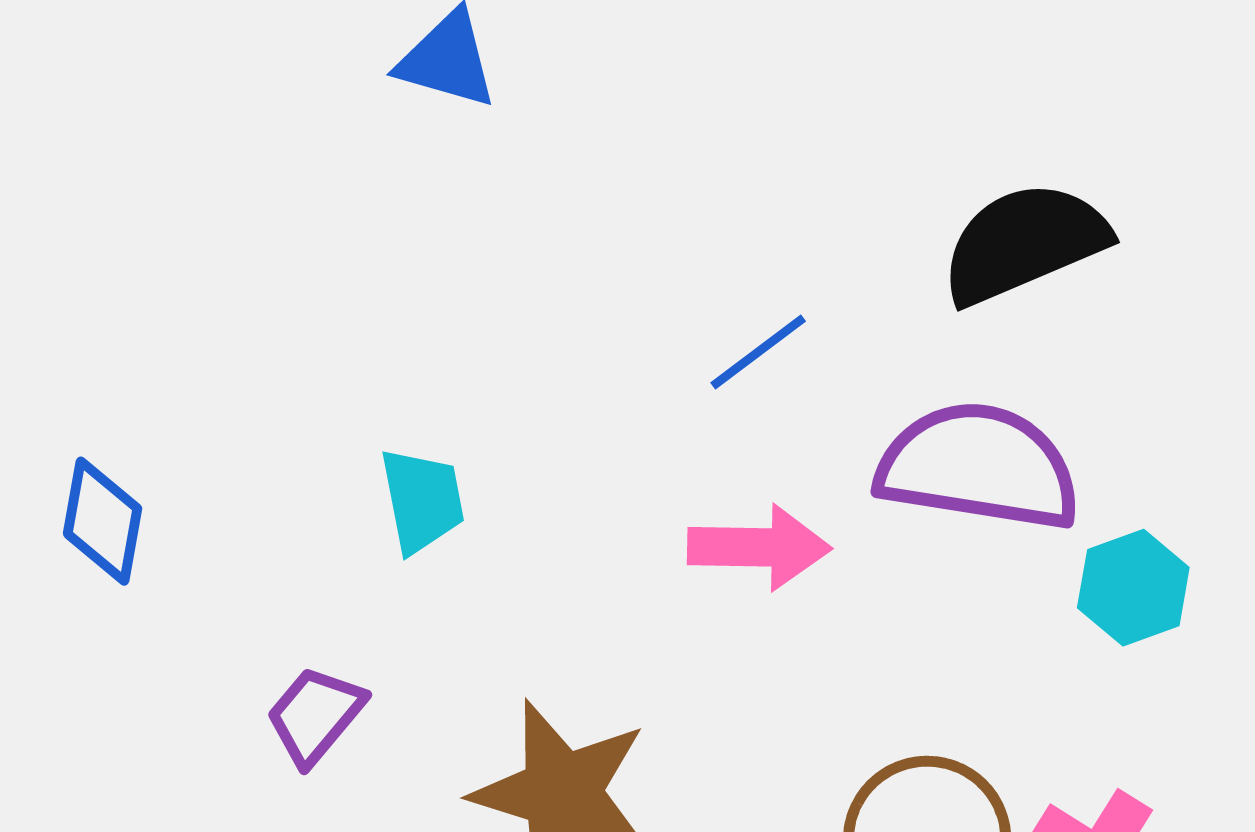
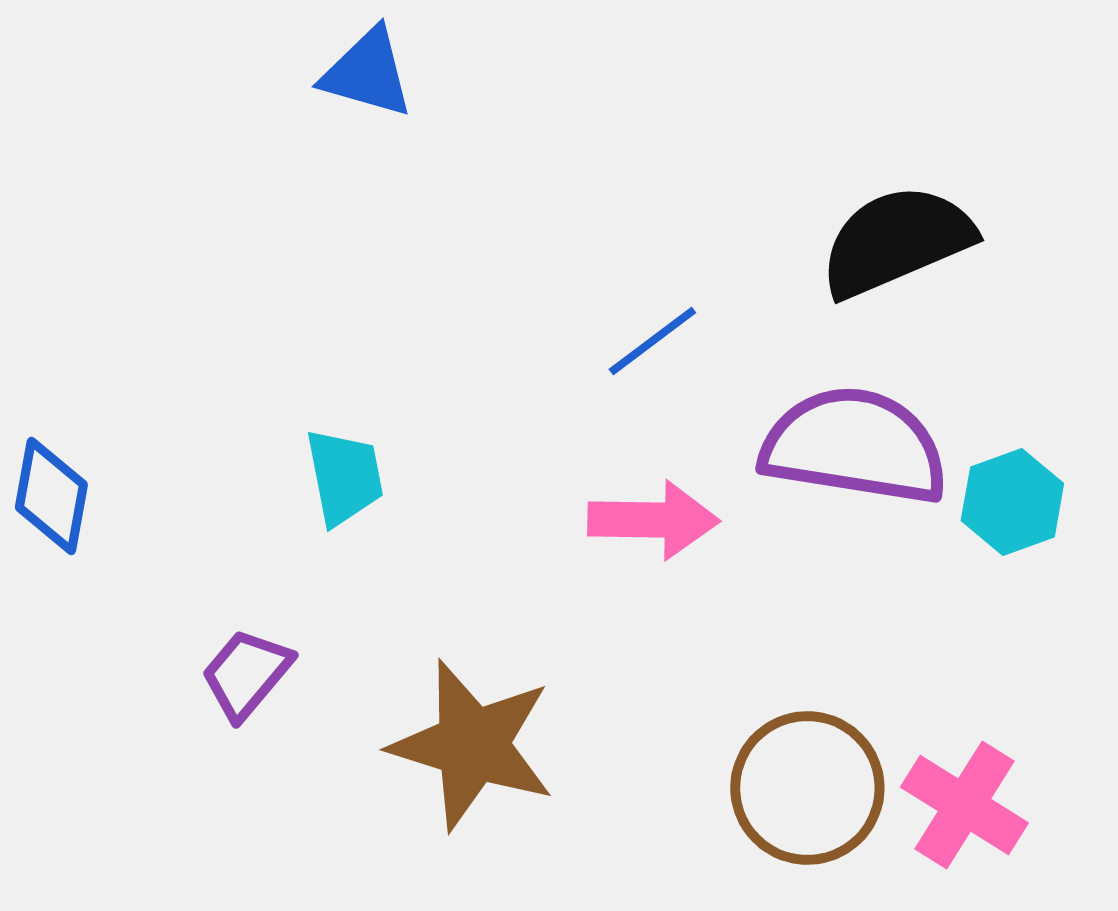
cyan hexagon: (1133, 588) -> (1012, 502), moved

